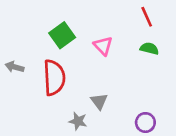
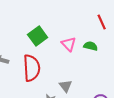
green semicircle: (149, 48) -> (91, 46), moved

